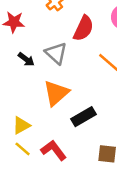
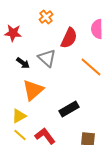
orange triangle: (56, 93) -> (33, 90), moved

